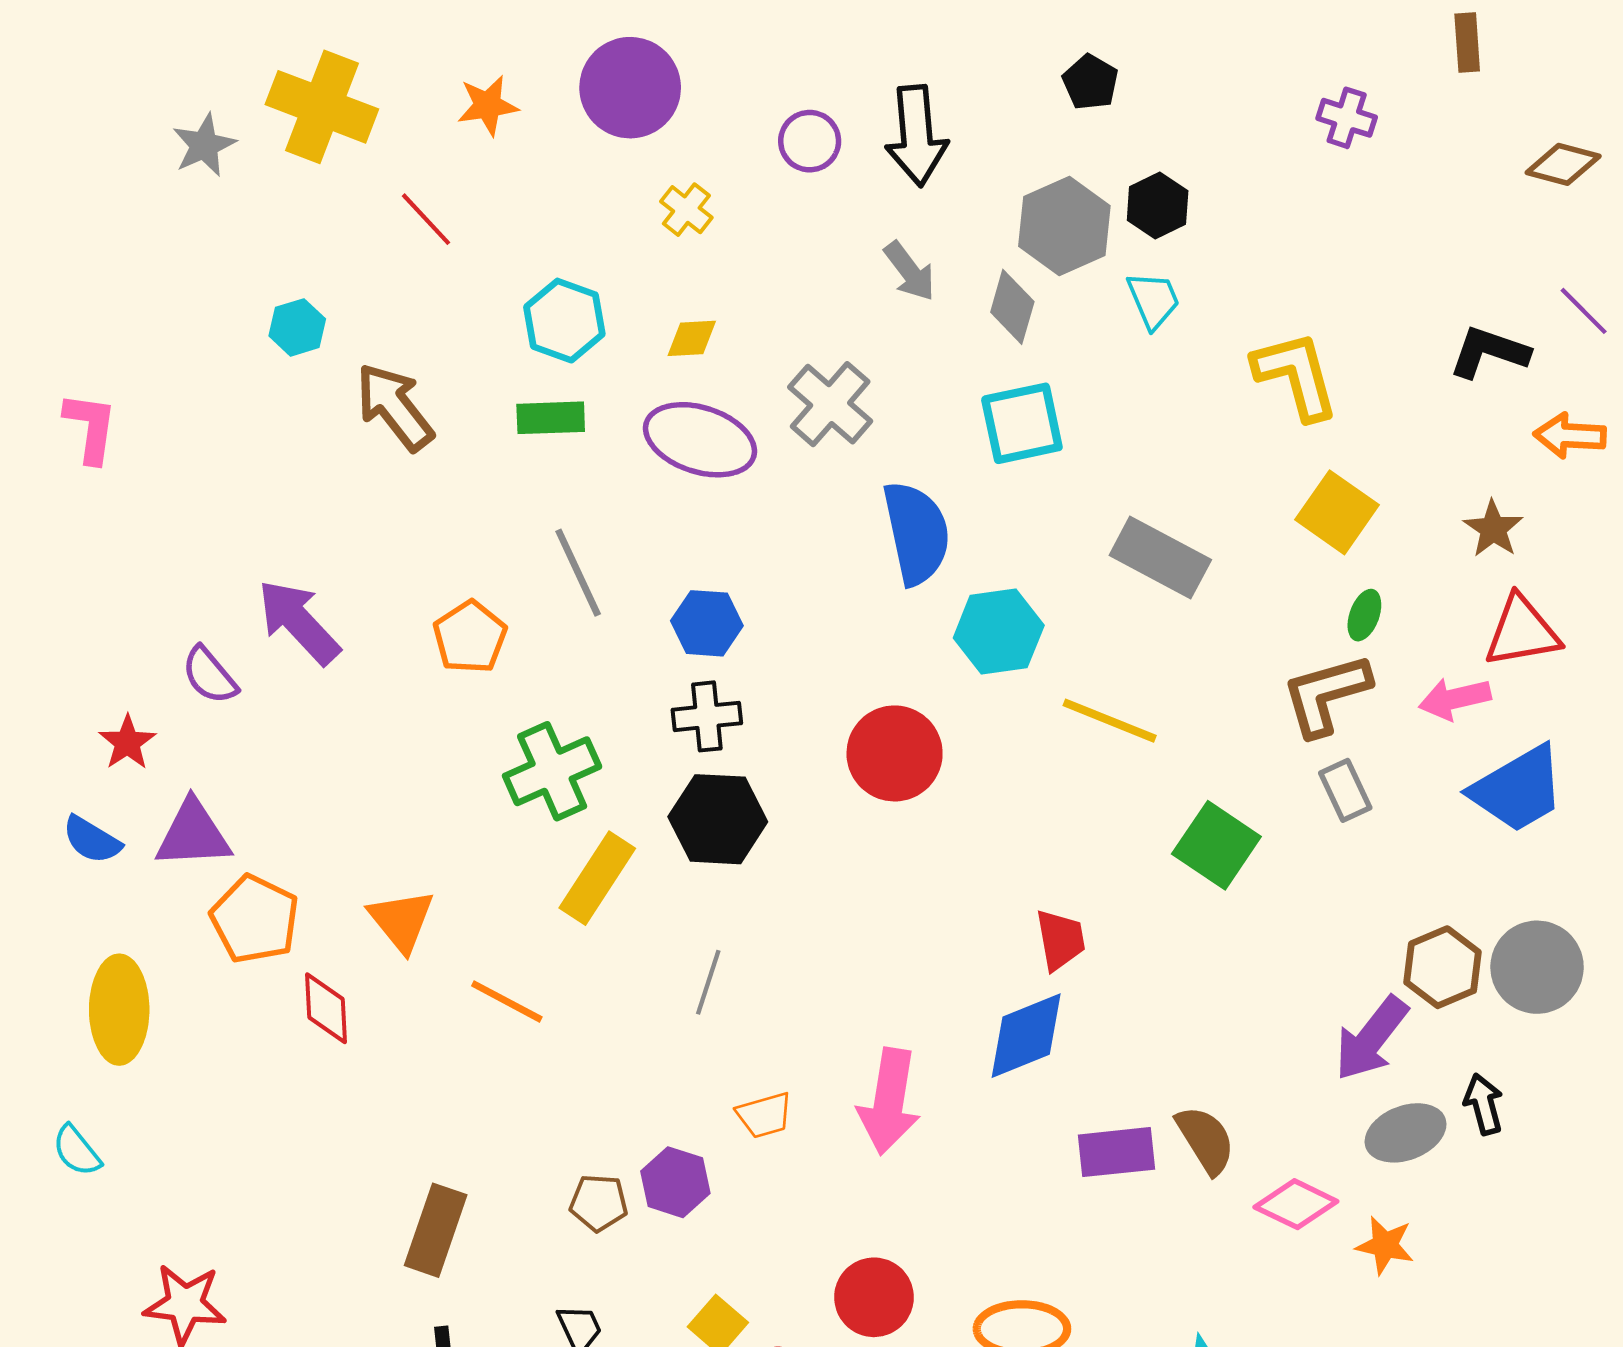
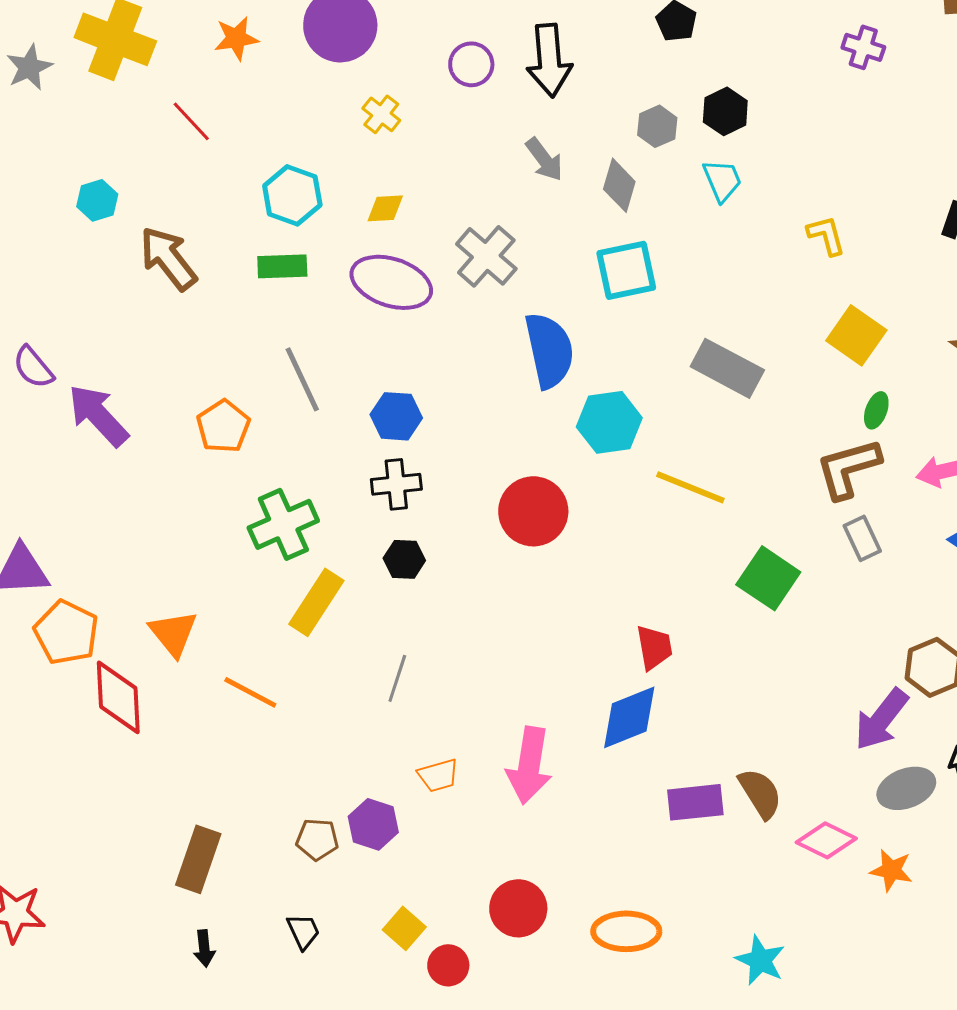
gray hexagon: (1064, 226) -> (657, 126), size x0.6
yellow L-shape: (1296, 375) -> (826, 235), size x0.6
purple semicircle: (210, 675) -> (33, 367), moved
black hexagon: (718, 819) -> (404, 559), size x0.6
red diamond: (326, 1008) -> (118, 697), size x1.4

